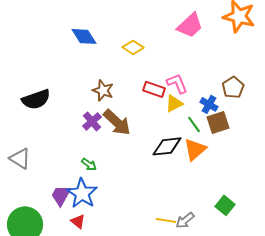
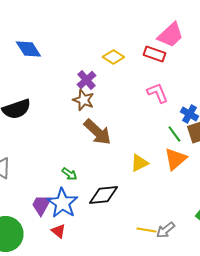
blue diamond: (84, 36) -> (28, 49), moved
red rectangle: (154, 89) -> (154, 54), moved
yellow triangle: (174, 103) -> (139, 163), moved
purple cross: (92, 121) -> (86, 80), moved
black diamond: (167, 146) -> (103, 195), moved

